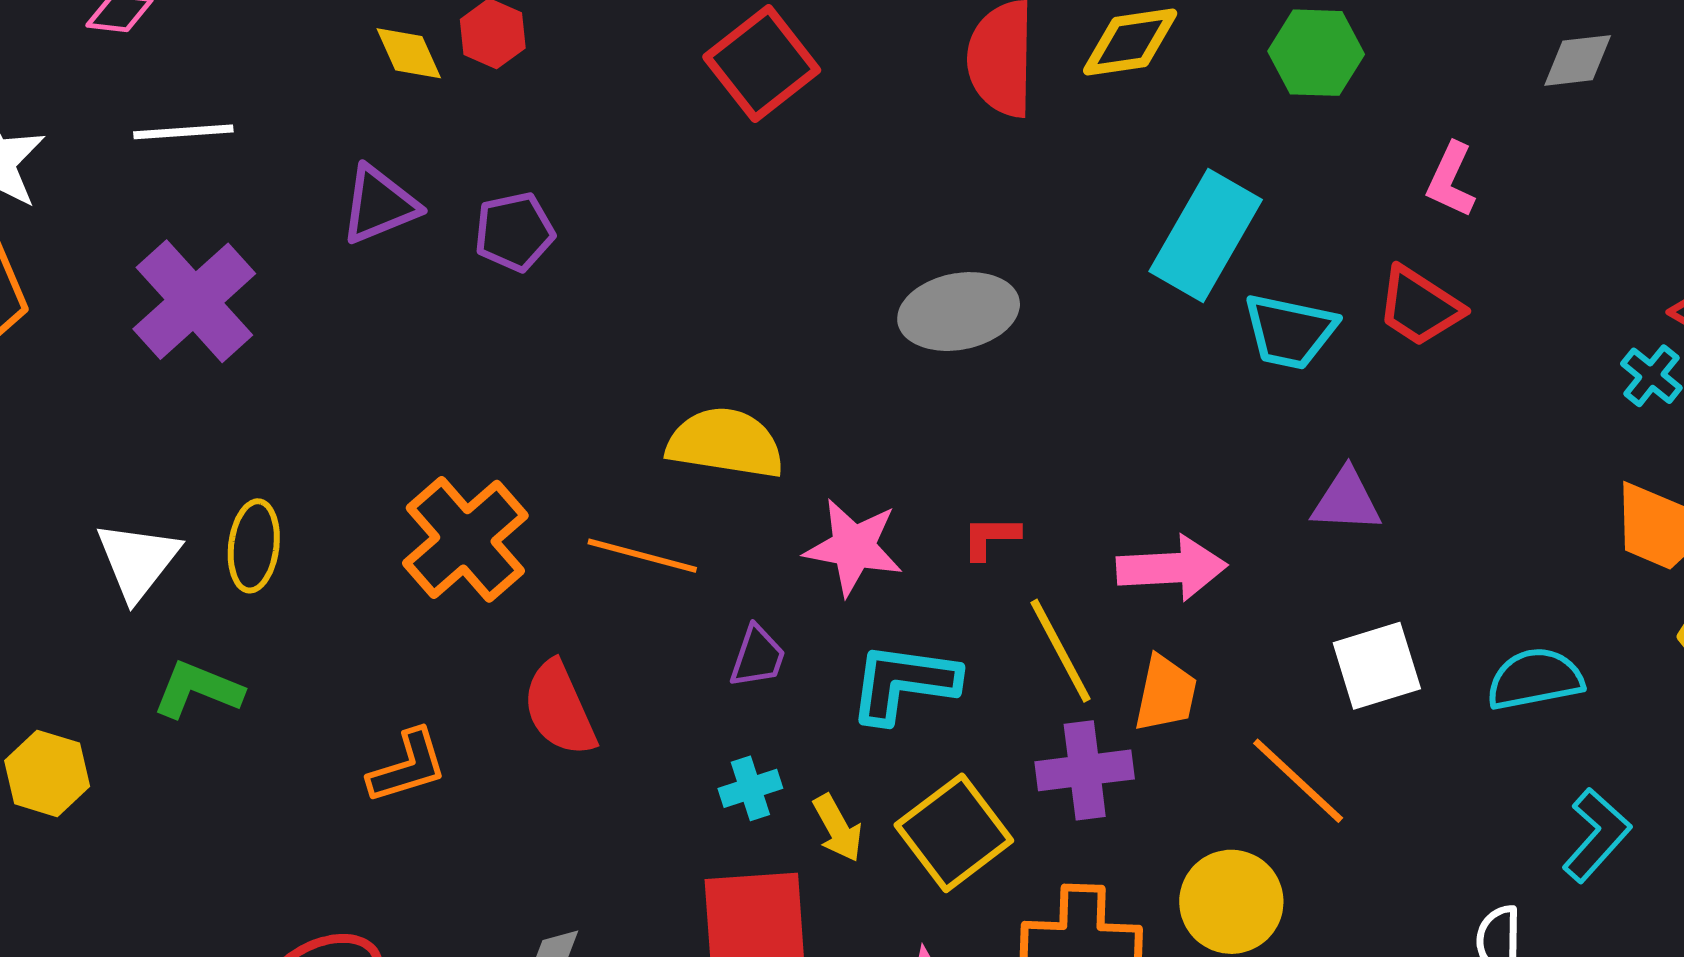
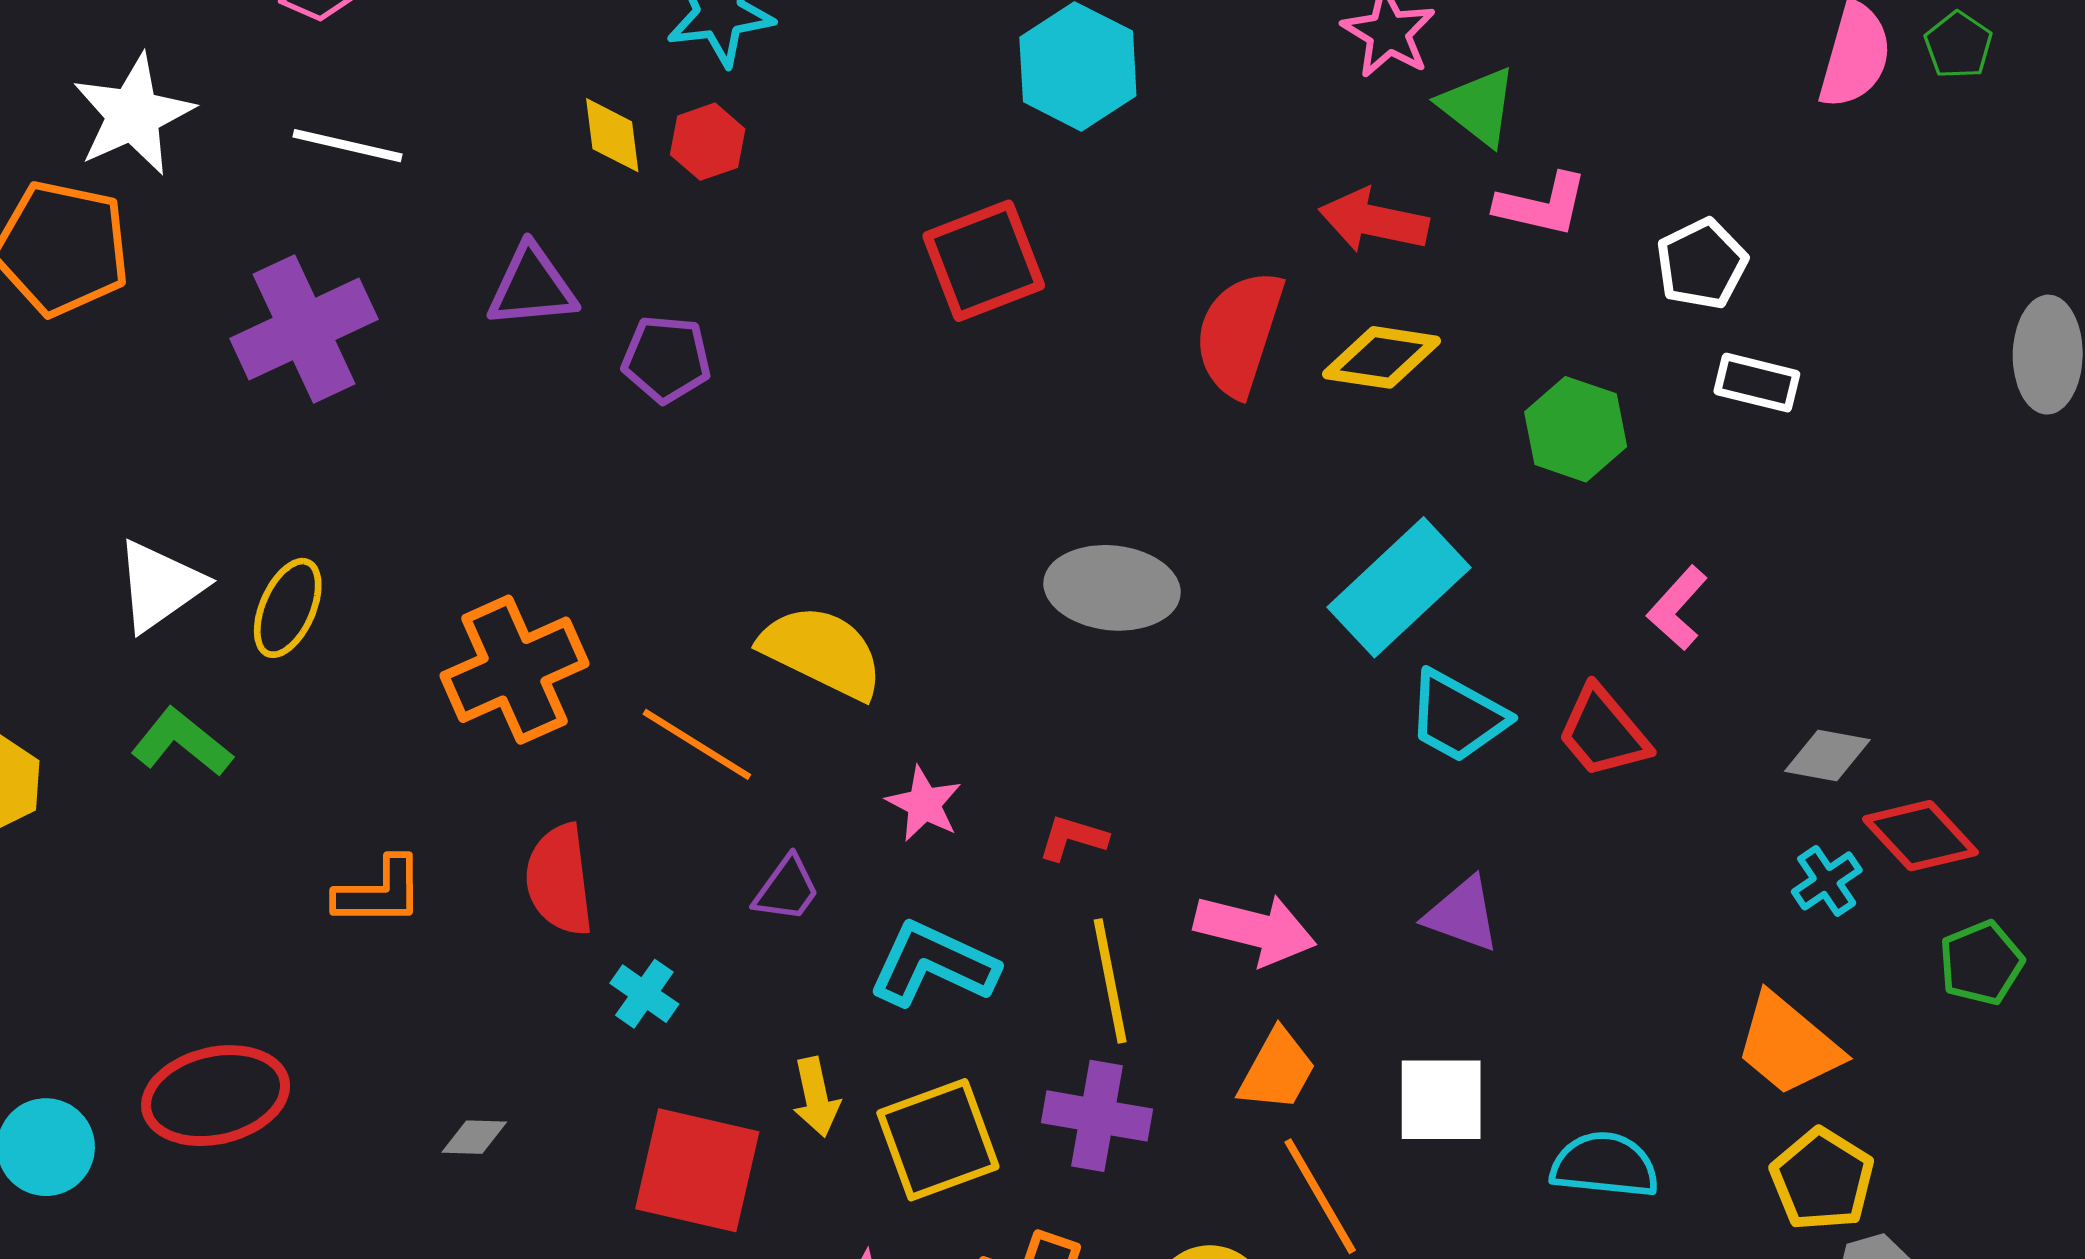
gray diamond: (1578, 60) -> (1827, 755), moved
pink star: (853, 547) -> (924, 804), size x0.7
orange trapezoid: (1166, 694) -> (1277, 1070), moved
cyan cross: (750, 788) -> (644, 994), moved, turned 36

